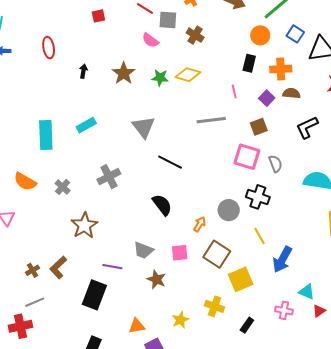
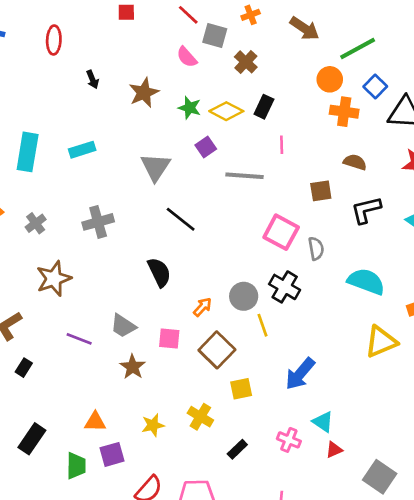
black rectangle: (249, 63) -> (264, 107), moved
orange cross: (281, 69) -> (344, 112), moved
black arrow: (83, 71) -> (93, 79), turned 136
purple square: (267, 98) -> (206, 147), moved
brown square: (259, 127) -> (321, 191), moved
yellow line: (260, 236) -> (262, 325), moved
yellow square: (241, 279) -> (241, 389), size x0.7
black rectangle: (94, 295) -> (24, 368), moved, size x0.5

